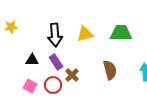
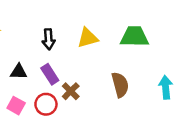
black arrow: (55, 35) -> (49, 39), size x0.7

